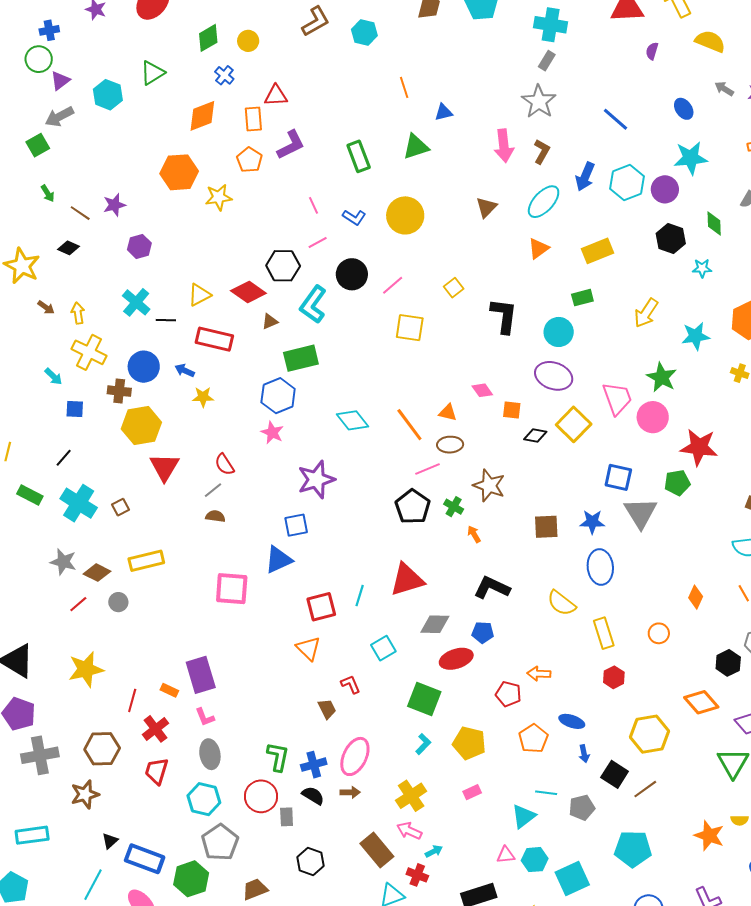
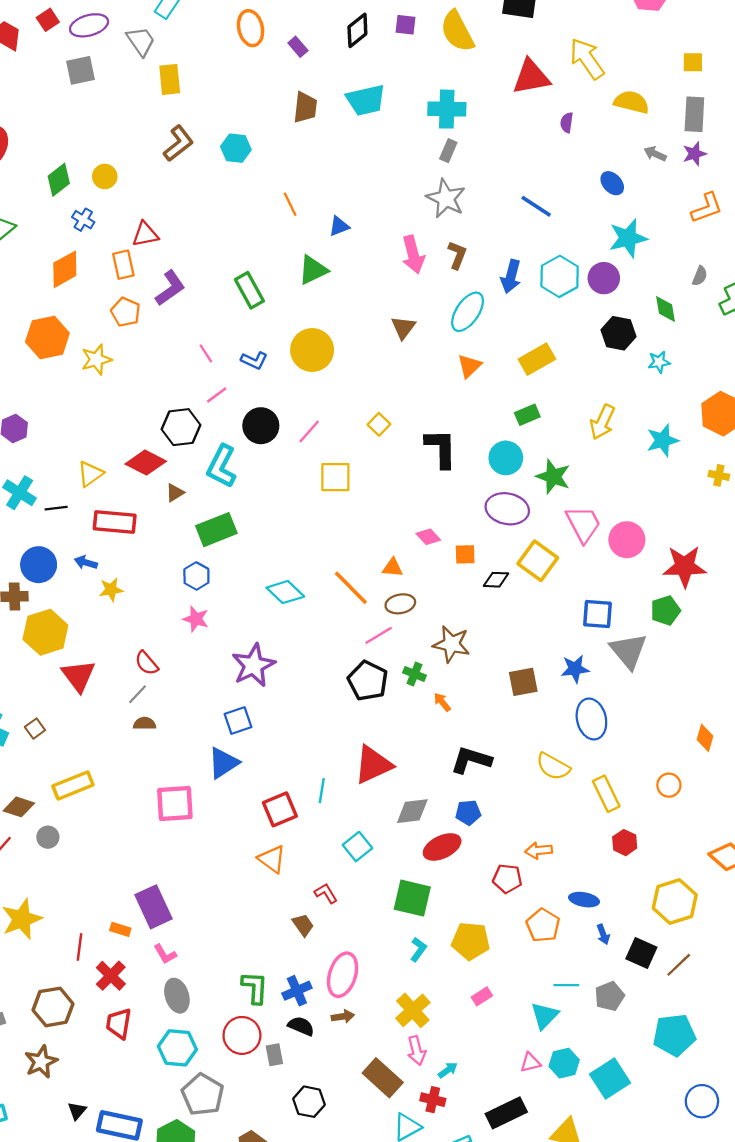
green star: (662, 377) -> (553, 477), moved
blue hexagon: (278, 396) -> (196, 576), size x0.7
pink arrow: (409, 831) -> (416, 1051), turned -120

